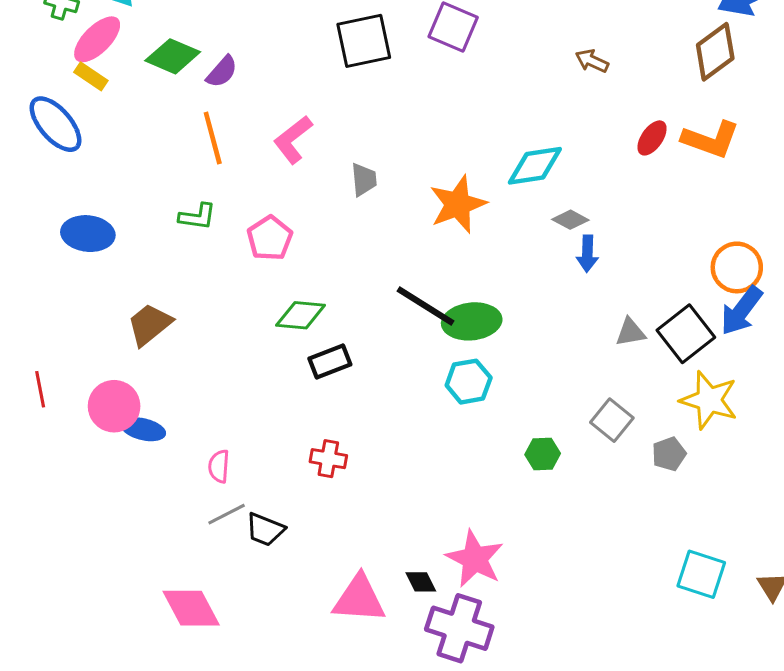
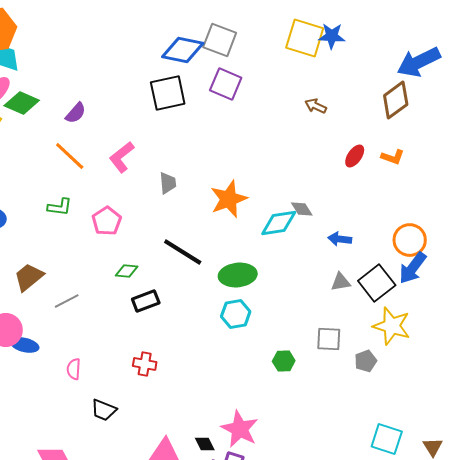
green diamond: (173, 56) -> (22, 103), moved
orange line: (213, 138) -> (70, 156), turned -32
orange L-shape: (711, 140) -> (393, 157), size x0.6
cyan diamond: (535, 166) -> (279, 223), moved
gray diamond: (570, 220) -> (302, 209), turned 30
blue arrow: (587, 254) -> (340, 239), moved, turned 95
black line: (425, 306) -> (183, 252), moved
green diamond: (301, 315) -> (127, 271), size x0.7
gray square: (612, 420) -> (329, 339), turned -36
gray line: (227, 514) -> (67, 301), moved

